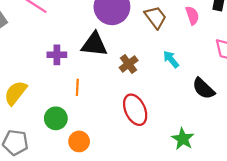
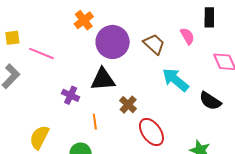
purple cross: (57, 55) -> (71, 95), turned 36
cyan arrow: (171, 59) -> (175, 80), size x1.6
brown cross: (129, 64) -> (128, 105), moved

